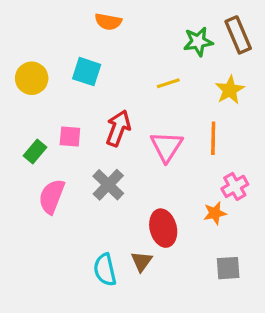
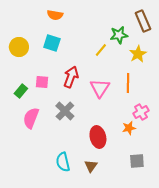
orange semicircle: (108, 22) -> (55, 15), moved
green star: (198, 42) -> (119, 35), moved
yellow line: (168, 83) -> (101, 50), turned -32
brown triangle: (142, 261) -> (91, 166), moved

